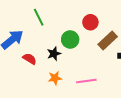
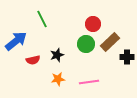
green circle: (70, 39) -> (86, 44), moved
red semicircle: (30, 59) -> (33, 60), turned 136

